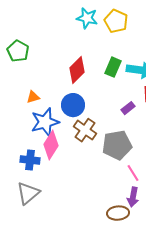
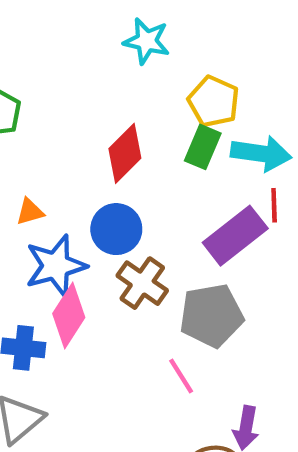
yellow pentagon: (116, 21) -> (214, 102), moved
purple rectangle: (128, 108) -> (235, 236), size x2.0
pink line: (133, 173) -> (181, 376), moved

